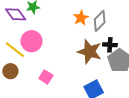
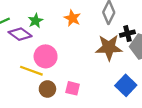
orange star: (81, 18) -> (72, 18), moved
brown circle: (10, 71) -> (47, 89), moved

